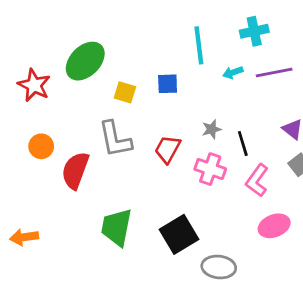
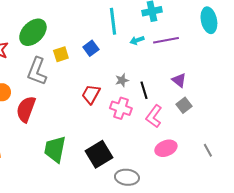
blue square: (168, 84) -> (91, 48), turned -35
yellow square: (125, 92) -> (61, 54), turned -35
gray L-shape: (115, 139) -> (37, 71), moved, turned 32

